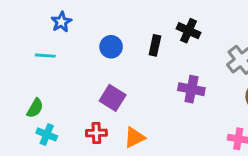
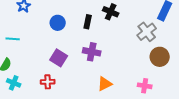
cyan line: (45, 56) -> (13, 39), moved
purple cross: (191, 89) -> (92, 52), moved
orange triangle: (134, 137) -> (105, 84), moved

